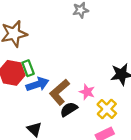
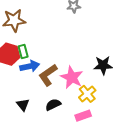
pink star: (87, 92) -> (72, 77), size x1.6
black semicircle: (69, 109) -> (53, 105), moved

